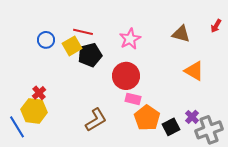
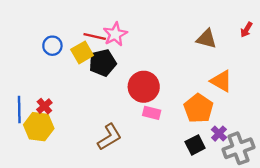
pink star: (130, 39) -> (115, 34), moved
orange pentagon: (147, 118) -> (198, 108), moved
blue line: (17, 127) -> (19, 110), moved, turned 30

